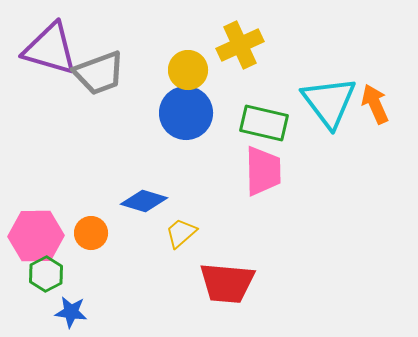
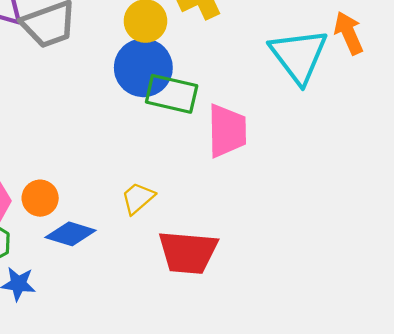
orange arrow: (375, 104) -> (349, 33), moved
green rectangle: (264, 123) -> (172, 94), moved
blue diamond: (144, 201) -> (71, 234), moved

